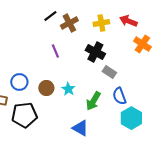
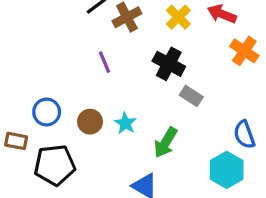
yellow cross: (101, 23) -> (178, 17), turned -35
blue semicircle: (119, 96) -> (244, 135), moved

